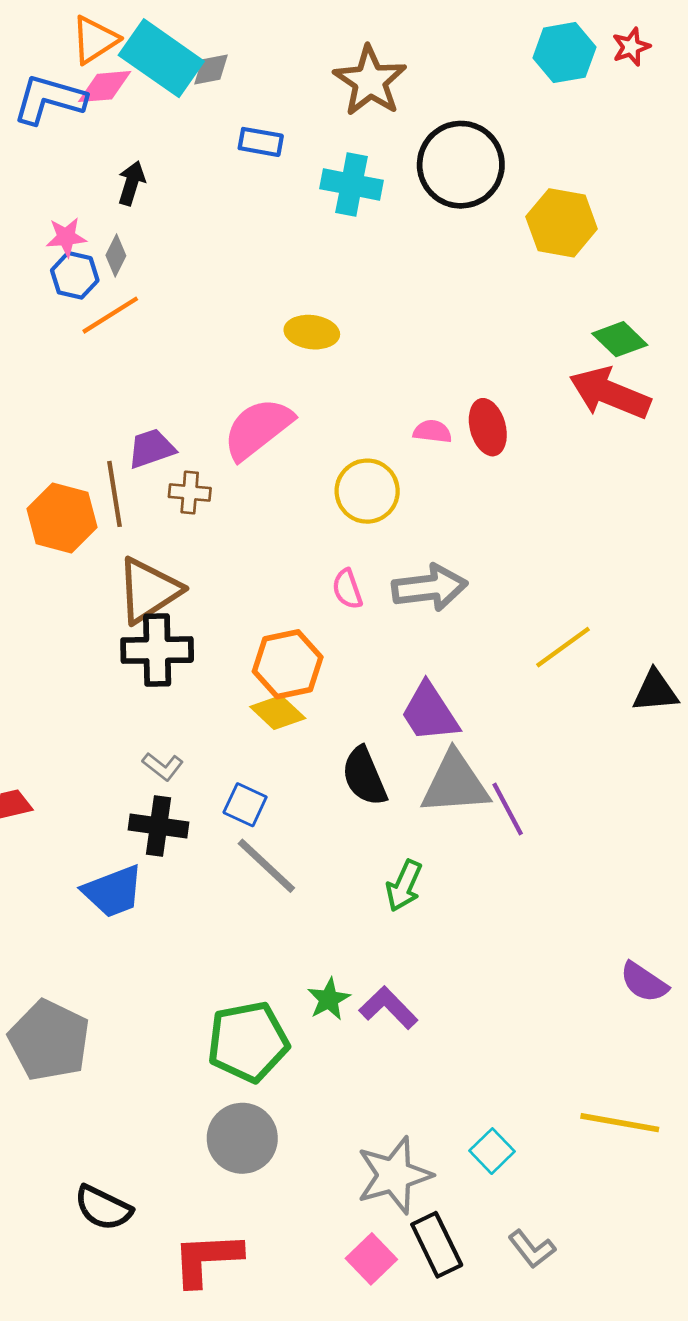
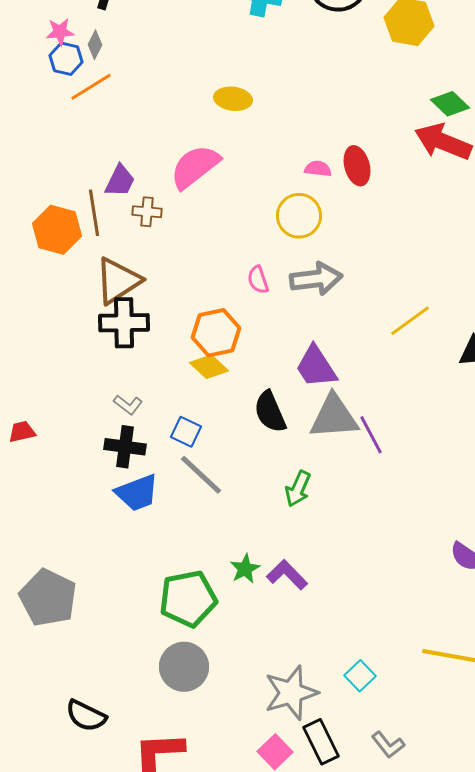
purple trapezoid: (151, 448) -> (120, 181), turned 135
yellow circle: (367, 491) -> (299, 216), moved
blue trapezoid: (113, 891) -> (137, 493), moved

